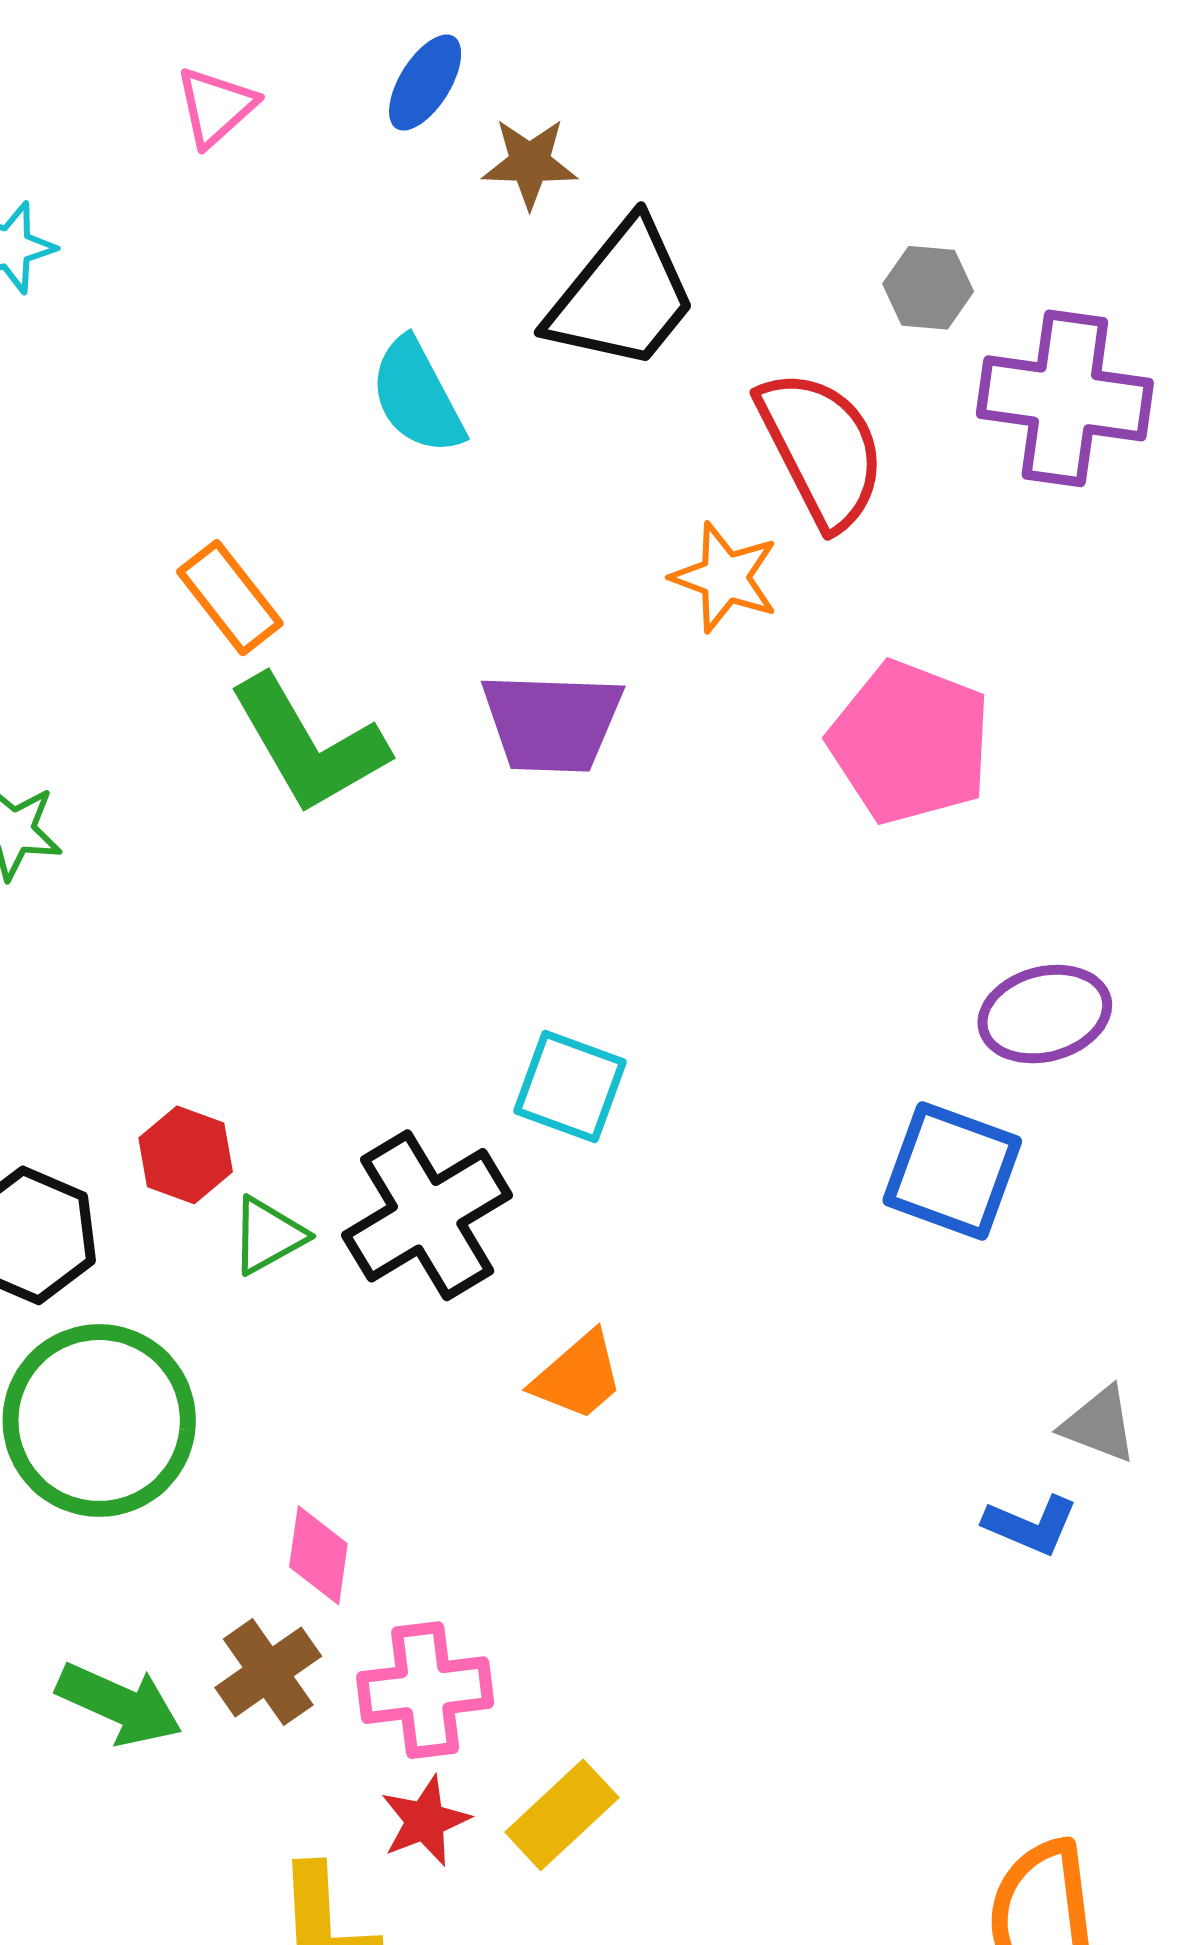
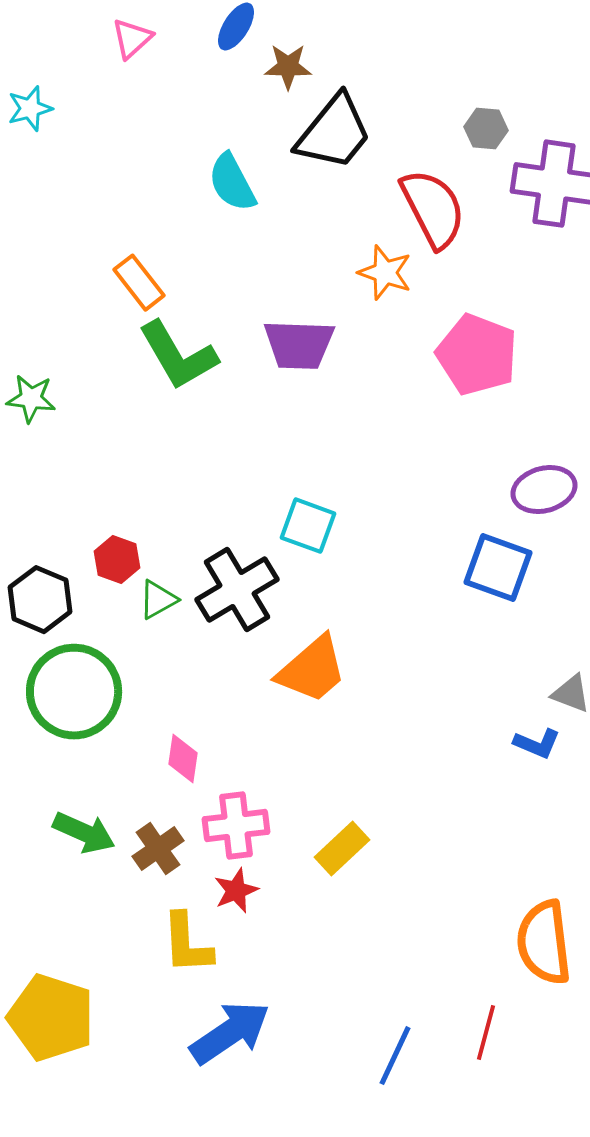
orange trapezoid: (578, 1376) -> (312, 670), size x1.5
brown cross: (268, 1672) -> (158, 849), moved
yellow rectangle: (562, 1815) -> (342, 849), moved

